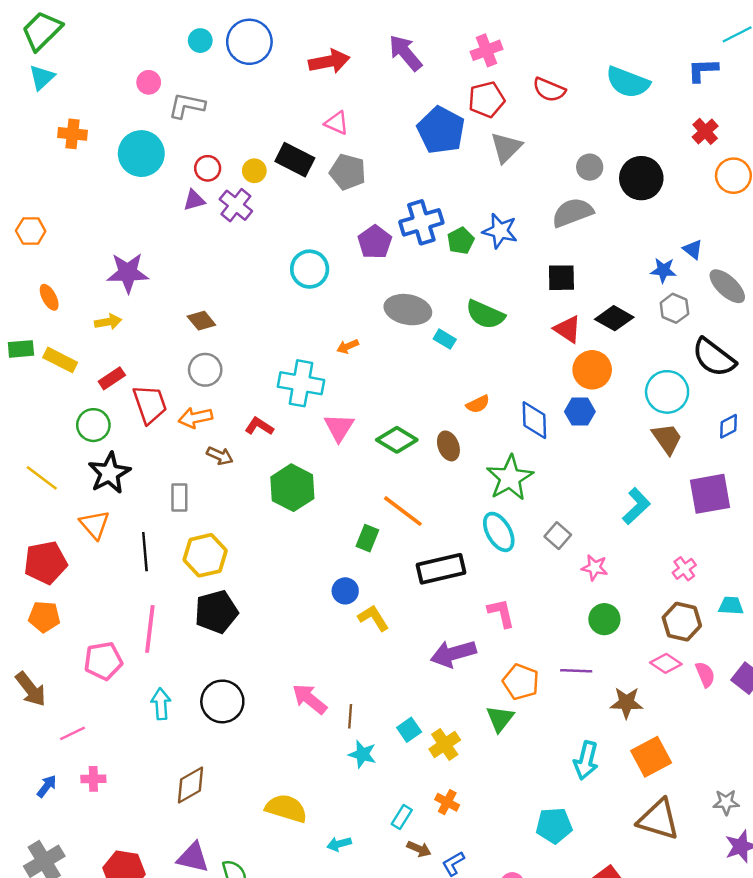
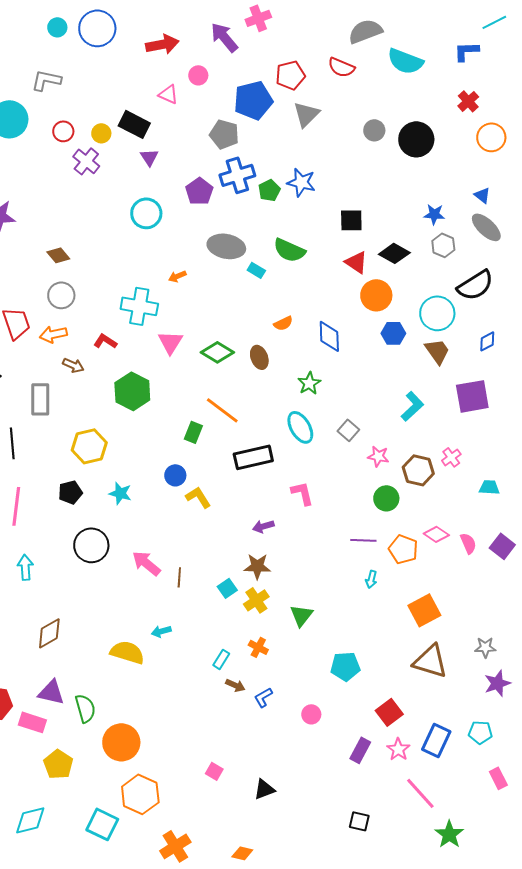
pink cross: (486, 50) -> (258, 18), moved
pink circle: (149, 82) -> (198, 75), moved
blue pentagon: (441, 130) -> (253, 100), turned 30
gray pentagon: (348, 172) -> (224, 134), moved
purple triangle: (194, 200) -> (149, 157), moved, turned -48
gray semicircle: (572, 213) -> (365, 31), moved
blue triangle: (693, 249) -> (482, 195), moved
black semicircle: (714, 357) -> (475, 285), turned -69
blue hexagon: (580, 412) -> (393, 333), moved
green star: (510, 478) -> (309, 383), size x0.6
gray rectangle: (179, 498) -> (40, 399), size x1.4
yellow hexagon: (205, 555) -> (89, 446), moved
black pentagon: (216, 612) -> (70, 492), size x0.7
brown hexagon: (682, 622) -> (418, 470), moved
purple arrow: (453, 654) -> (263, 526), size x0.6
orange pentagon: (521, 682) -> (403, 549), moved
black circle: (222, 701) -> (91, 545), moved
brown star: (627, 703) -> (257, 566), moved
green triangle: (500, 719) -> (301, 615), moved
cyan star: (362, 754) -> (120, 493), moved
cyan arrow: (586, 760) -> (371, 579), moved, size x0.6
cyan arrow: (339, 844) -> (161, 631), moved

